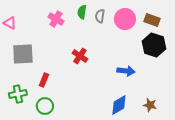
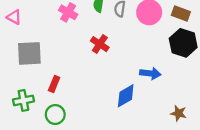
red cross: (80, 56) -> (100, 44), moved
blue diamond: (119, 105) -> (126, 96), moved

